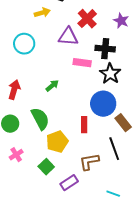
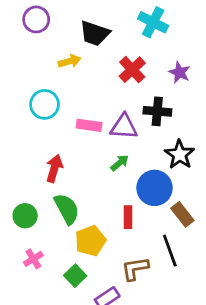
purple triangle: (68, 37) -> (124, 127), moved
pink rectangle: (82, 63) -> (89, 125), moved
black star: (110, 74) -> (180, 155), moved
green arrow: (52, 86) -> (120, 163), moved
red arrow: (14, 90) -> (54, 168), moved

